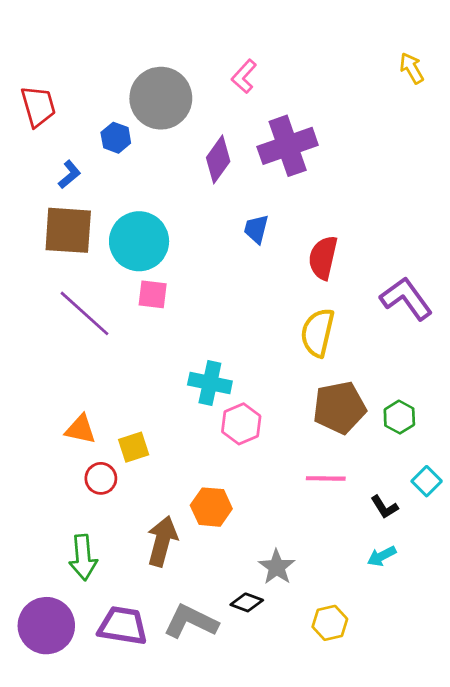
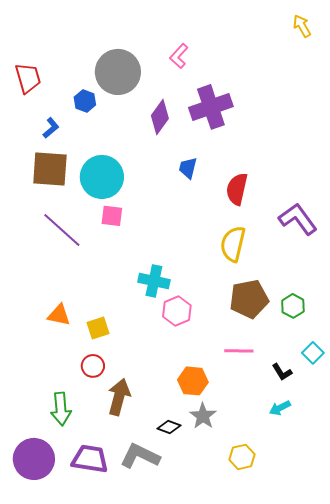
yellow arrow: (412, 68) -> (302, 26), moved
red circle: (101, 478) -> (93, 366), moved
orange hexagon: (211, 507) -> (193, 381), moved
black diamond: (247, 602) -> (169, 427), moved

